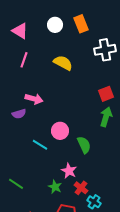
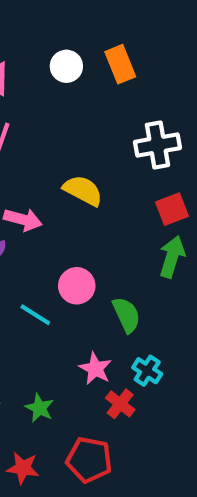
white cross: (105, 50) -> (157, 145), moved
yellow semicircle: (63, 63) -> (83, 191), moved
green star: (55, 187) -> (39, 408), moved
cyan cross: (94, 202) -> (147, 371), moved

